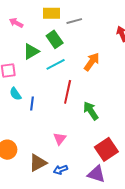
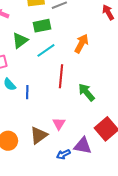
green rectangle: (55, 39) -> (42, 26), turned -60
brown triangle: (38, 163) -> (39, 135), moved
purple triangle: (96, 174) -> (83, 146), moved

